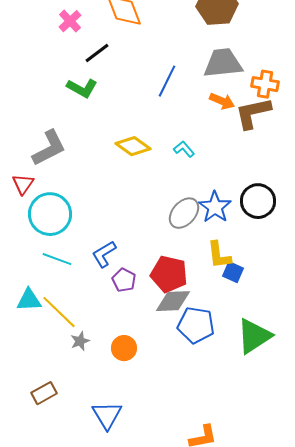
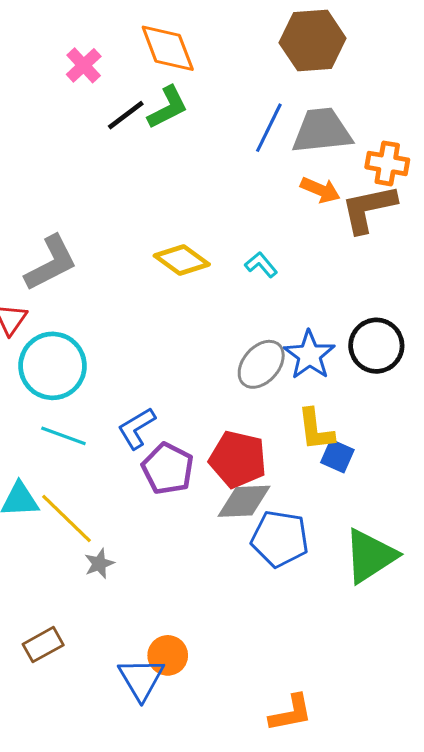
blue line: (167, 81) -> (269, 128), moved
green L-shape: (82, 88) -> (168, 107), moved, turned -56
purple pentagon: (124, 280) -> (168, 469), size x1.4
orange circle: (124, 348) -> (168, 655), moved

